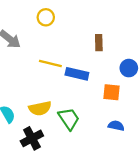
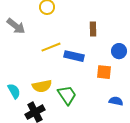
yellow line: (50, 63) -> (51, 47), turned -36
blue semicircle: (116, 126) -> (116, 101), moved

